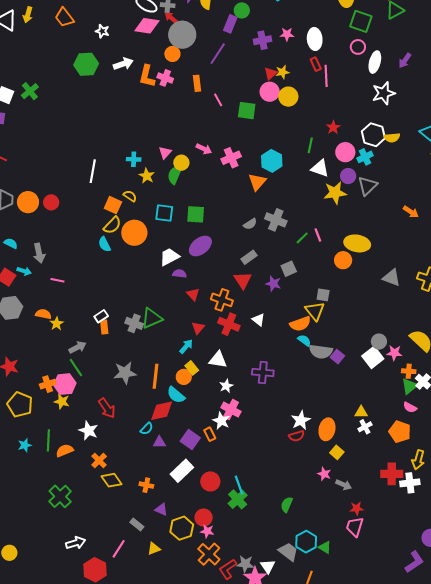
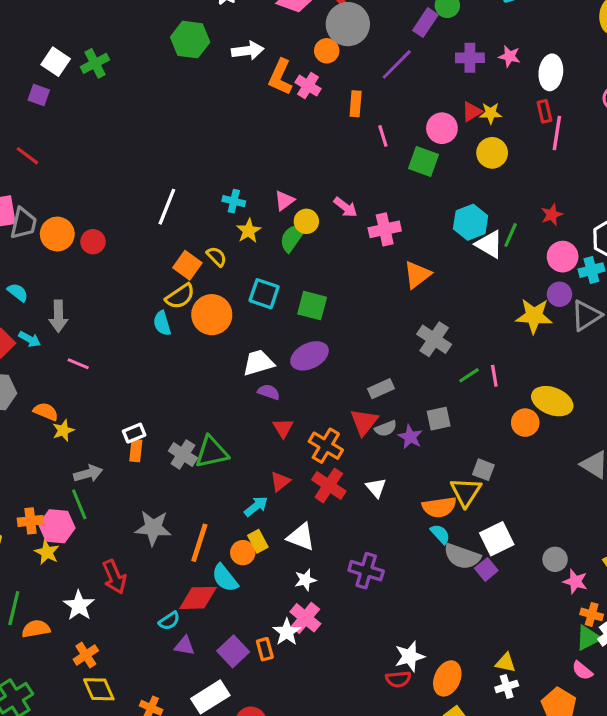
pink circle: (270, 92) -> (442, 128), moved
cyan hexagon: (272, 161) -> (471, 222), moved
white triangle: (320, 168) -> (489, 244), moved
gray semicircle: (250, 224) -> (386, 428), moved
white square: (373, 357) -> (497, 539), moved

